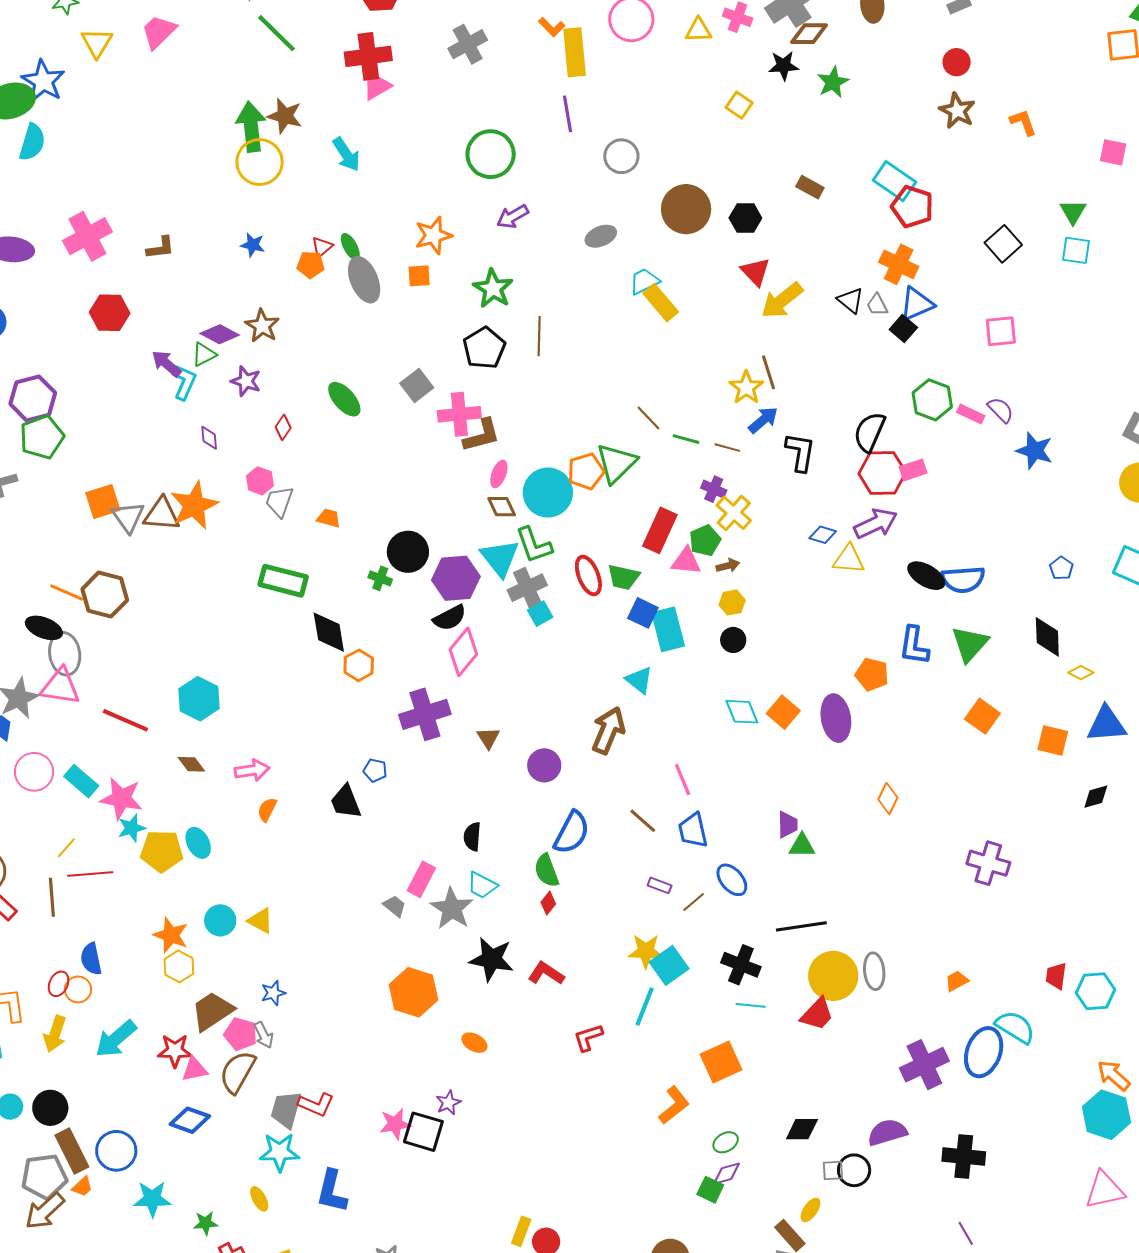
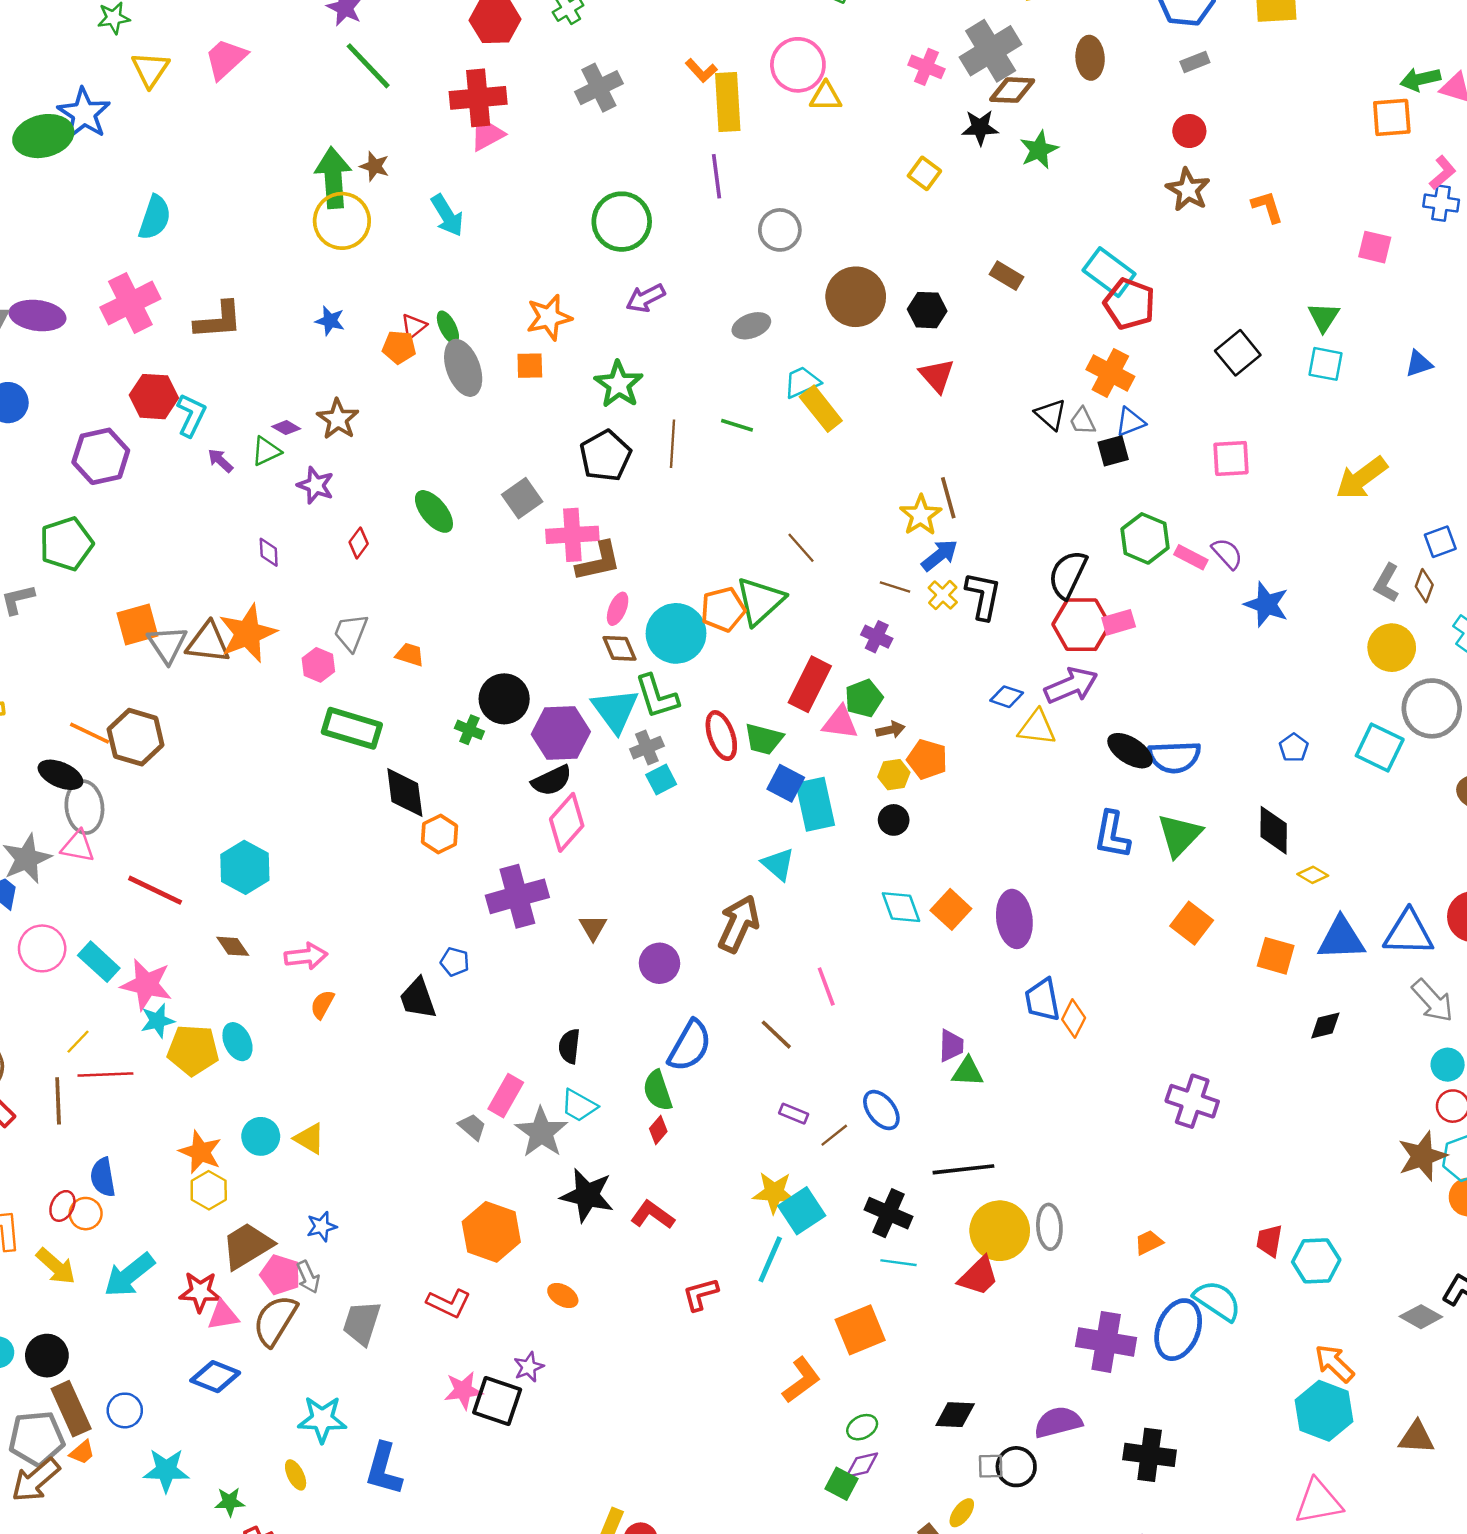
yellow triangle: (699, 30) -> (826, 97), moved
brown star: (285, 116) -> (374, 166), size x0.7
cyan semicircle: (32, 142) -> (155, 217), moved
brown L-shape: (160, 248) -> (218, 320), size x1.4
yellow arrow: (782, 300) -> (1361, 478), moved
blue triangle: (917, 304) -> (1130, 422), size x0.7
black square: (903, 329) -> (1113, 451), turned 32
purple diamond: (220, 334) -> (286, 428), size x0.6
purple arrow: (166, 364) -> (220, 461), size x0.7
cyan L-shape: (184, 382) -> (191, 415), moved
purple hexagon: (33, 398) -> (101, 456), moved
green line: (686, 439) -> (737, 425), moved
pink hexagon: (260, 481) -> (318, 665), moved
yellow cross: (734, 513) -> (943, 595), moved, size x0.7
gray cross: (527, 588) -> (647, 748), size x0.7
orange pentagon: (872, 674) -> (927, 759), moved
pink triangle: (60, 687) -> (78, 846), size x0.7
blue trapezoid: (693, 830) -> (1042, 1000), moved
yellow arrow: (55, 1034) -> (56, 1266), turned -69
purple cross: (924, 1065) -> (1106, 1342), turned 33
red L-shape: (316, 1104) -> (449, 1303), moved
gray trapezoid: (286, 1110) -> (362, 1323), moved
blue circle: (116, 1151) -> (125, 1410), size x0.7

